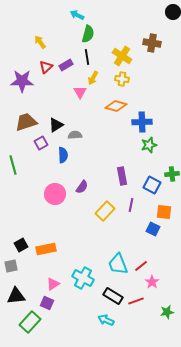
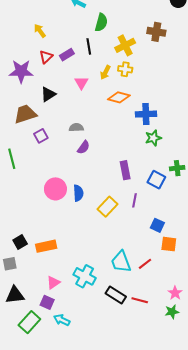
green semicircle: (88, 34) -> (101, 22), moved
yellow cross: (122, 56) -> (125, 45), turned 30
yellow arrow: (93, 78) -> (105, 72), moved
black triangle: (56, 125) -> (48, 94), moved
blue semicircle: (63, 155) -> (78, 193), moved
purple semicircle: (82, 187) -> (84, 147), moved
orange square: (164, 212) -> (169, 244), moved
pink star: (152, 282) -> (175, 293), moved
red line: (136, 301) -> (140, 300), turned 35
cyan arrow: (106, 320) -> (62, 320), moved

